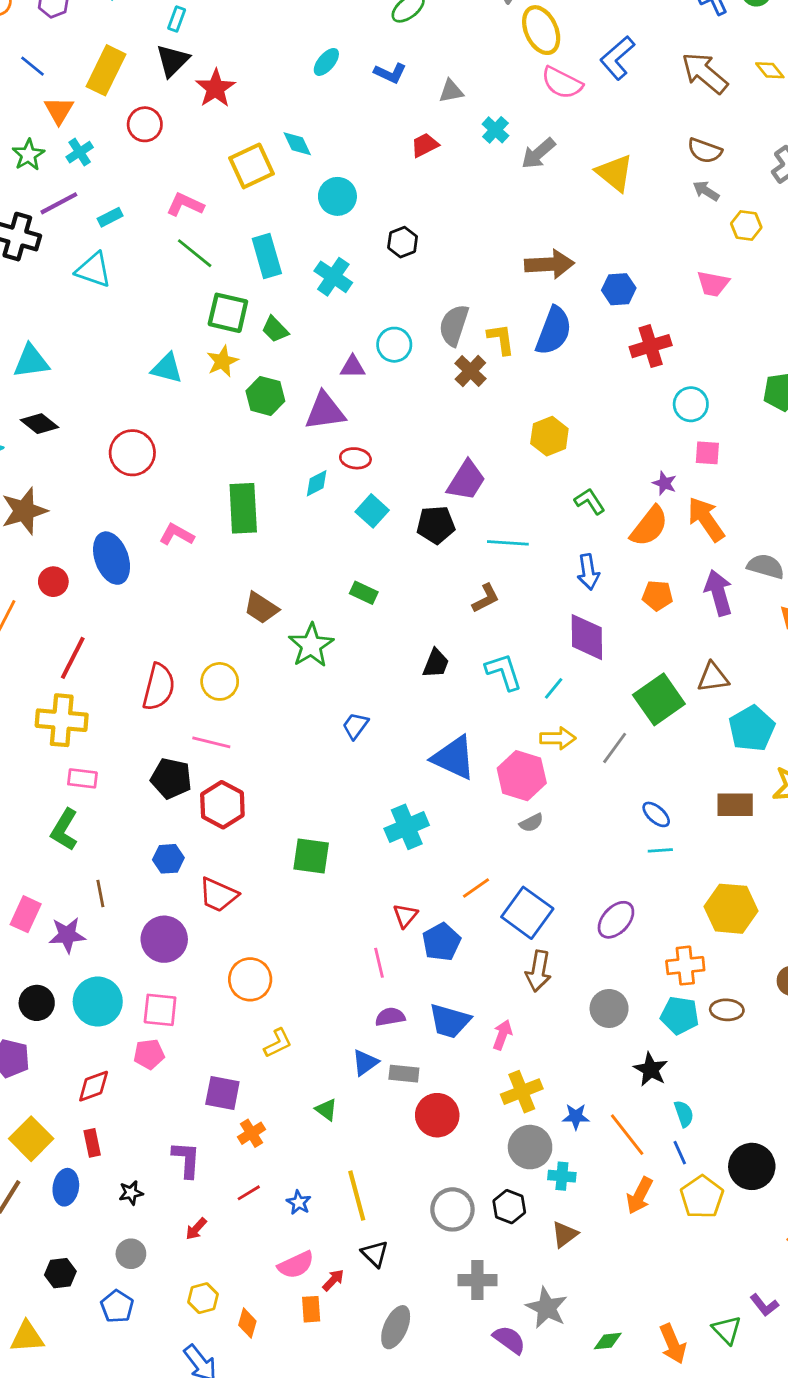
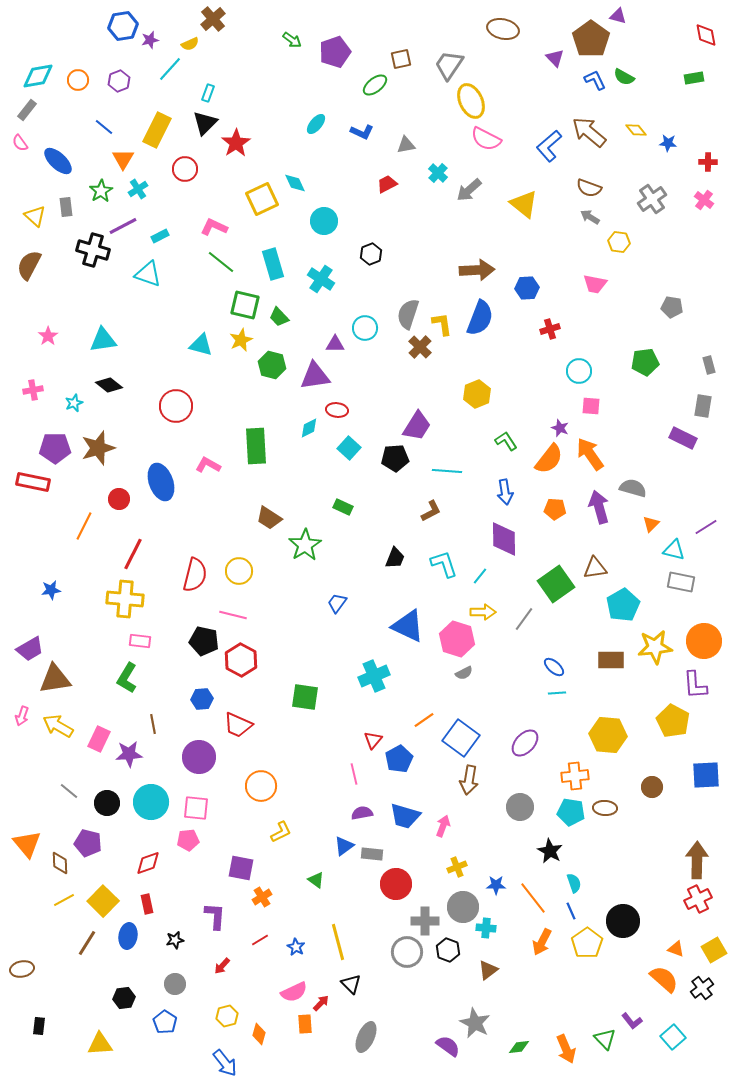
blue L-shape: (617, 58) -> (549, 146), moved
red cross: (651, 346) -> (550, 329), size x0.7
yellow cross: (522, 1092) -> (457, 867), size x0.7
gray cross: (477, 1280) -> (425, 921), moved

